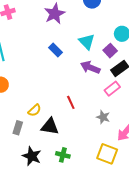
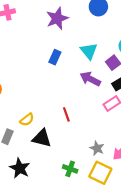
blue rectangle: (56, 50) -> (55, 57), turned 64
gray star: (103, 117) -> (97, 148), moved
green cross: (63, 155) -> (70, 169), moved

